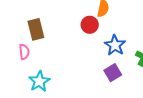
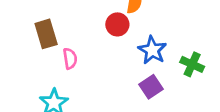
pink semicircle: (24, 52) -> (70, 59), moved

